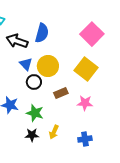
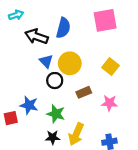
pink square: (92, 34) -> (105, 20), moved, turned 35
yellow square: (86, 69) -> (111, 67), size x0.7
yellow arrow: (54, 132) -> (76, 134), size x1.5

